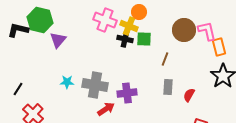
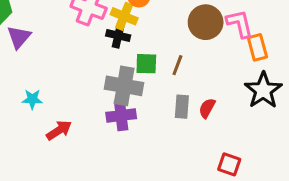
green square: (144, 39) -> (146, 64), moved
gray cross: (95, 85) -> (124, 86), moved
red semicircle: (189, 95) -> (207, 108), moved
red arrow: (106, 109) -> (59, 130), moved

